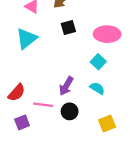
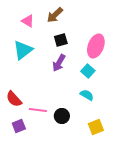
pink ellipse: (107, 34) -> (96, 46), turned -70
purple arrow: (66, 86) -> (59, 63), moved
red semicircle: (17, 93) -> (14, 99), turned 96

